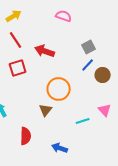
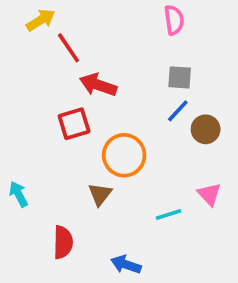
pink semicircle: (64, 16) -> (174, 20), moved, turned 63
red line: (16, 40) -> (69, 48), moved
gray square: (89, 47) -> (180, 77), turned 32
red square: (18, 68) -> (74, 124), moved

